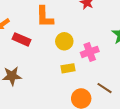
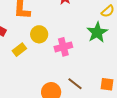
yellow rectangle: (68, 68) -> (19, 50), moved, turned -32

